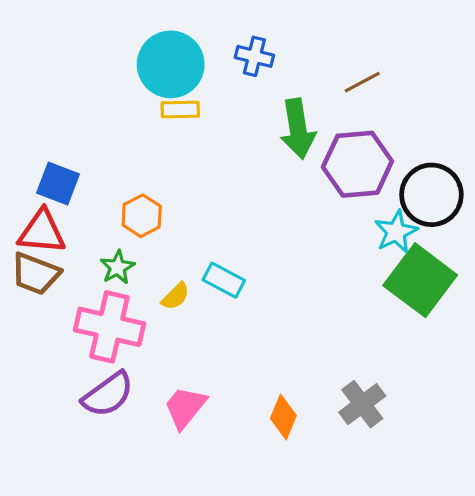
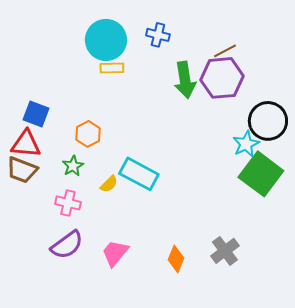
purple hexagon: (357, 164) -> (222, 78), moved
cyan rectangle: (224, 280) -> (139, 174), size x1.5
pink cross: (109, 327) -> (68, 203), size x0.6

